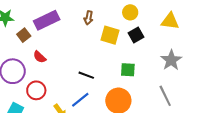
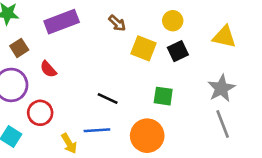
brown arrow: (88, 18) -> (117, 23), turned -64
brown square: (24, 35) -> (19, 48), moved
gray line: (165, 96) -> (223, 124), moved
blue line: (80, 100) -> (97, 130), turned 30

